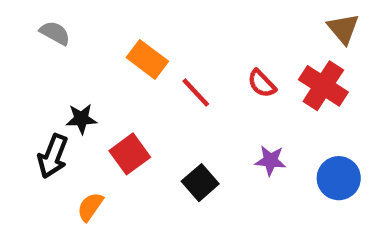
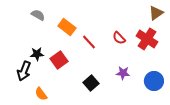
brown triangle: (343, 29) -> (156, 13), turned 35
gray semicircle: (55, 33) -> (38, 15), moved
red square: (130, 154) -> (59, 60), moved
orange semicircle: (90, 207) -> (41, 94), turned -72

